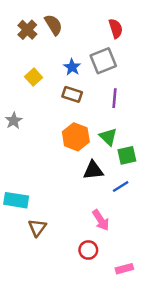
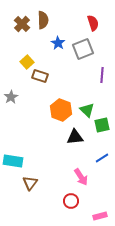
brown semicircle: (53, 25) -> (43, 20), turned 30
blue star: (72, 67) -> (58, 43), moved
brown rectangle: (72, 94) -> (40, 76), moved
purple line: (114, 98) -> (102, 75), moved
blue line: (121, 187) -> (102, 158), moved

